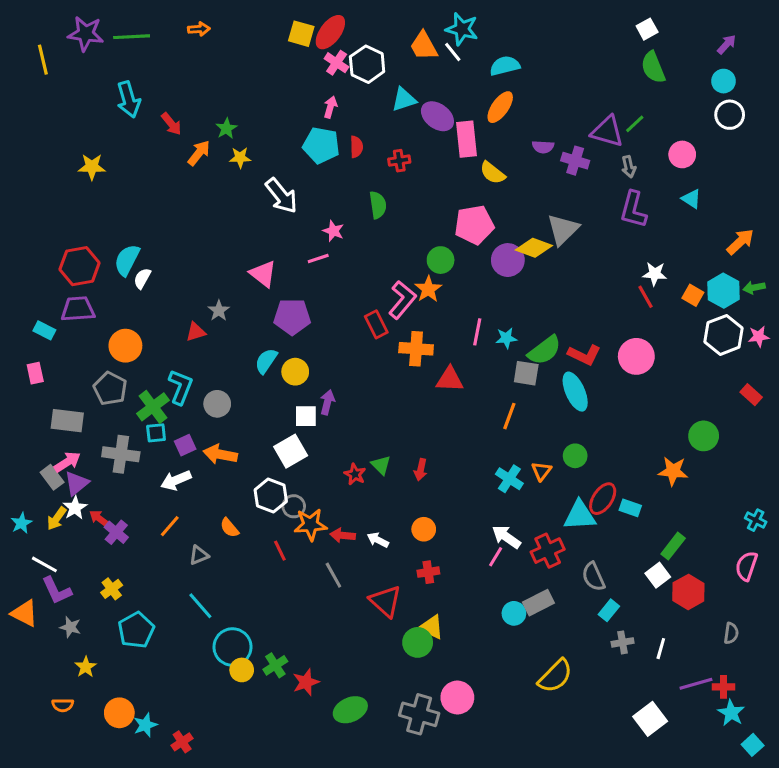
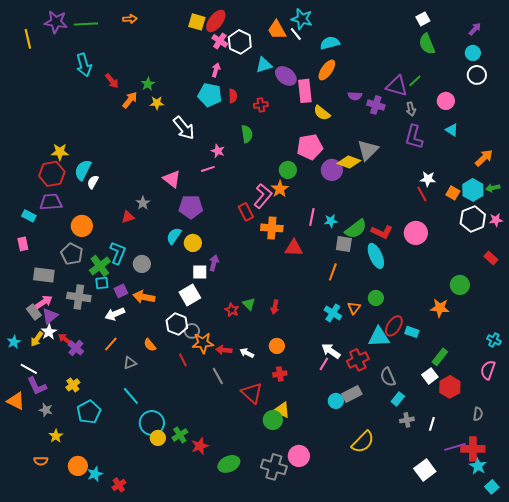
yellow star: (92, 167) -> (60, 152), moved
red cross: (724, 687) -> (473, 449), size x1.6

